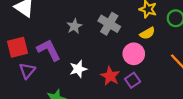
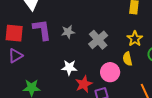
yellow semicircle: (147, 33) -> (127, 59), turned 88
purple L-shape: (49, 50) -> (42, 30), moved
white star: (78, 69) -> (69, 68), moved

